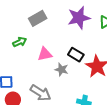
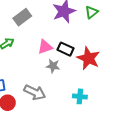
pink triangle: (45, 54) -> (45, 47), moved

